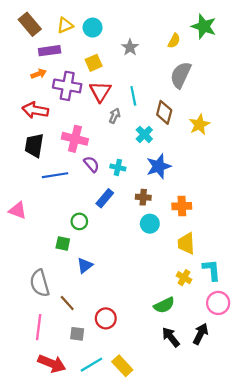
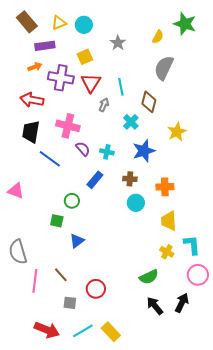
yellow star: (199, 124) -> (177, 132), moved
blue line: (55, 175) -> (50, 159), turned 45
gray semicircle: (40, 283) -> (18, 252), moved
pink line: (39, 327) -> (35, 281), moved

